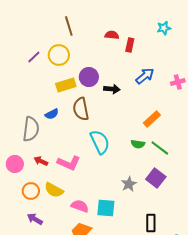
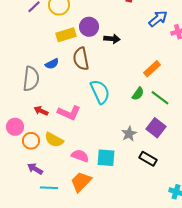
blue arrow: (145, 76) -> (158, 19), moved
green semicircle: (138, 144) -> (138, 94), turned -64
pink circle: (15, 164) -> (15, 127), moved
black rectangle: (151, 223) -> (148, 159), moved, turned -60

